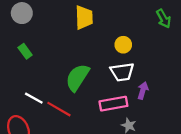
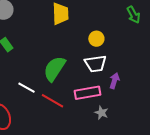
white line: (34, 98) -> (26, 88), moved
red line: (59, 109) -> (52, 101), moved

